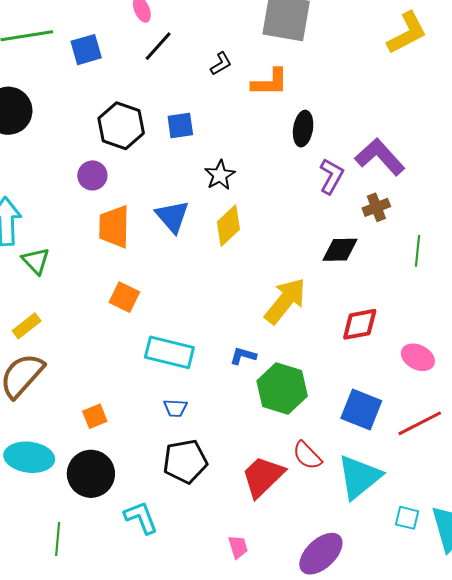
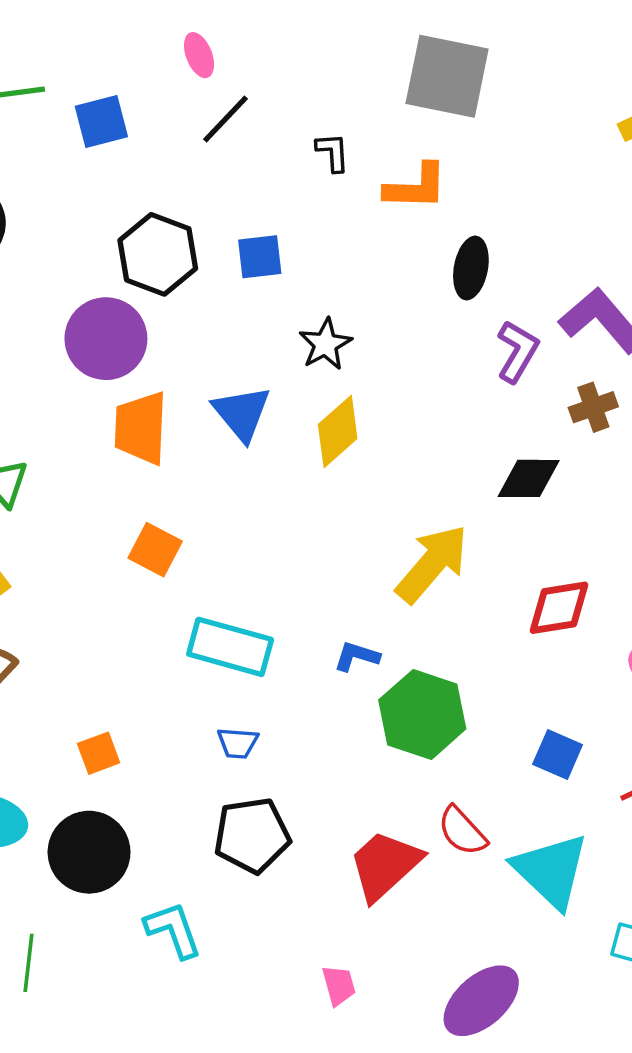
black L-shape: (221, 64) -> (333, 152), turned -65
purple circle: (92, 175) -> (106, 339), size x1.6
blue square: (361, 409) -> (558, 755), size x0.7
cyan triangle: (359, 477) -> (551, 871), turned -39

